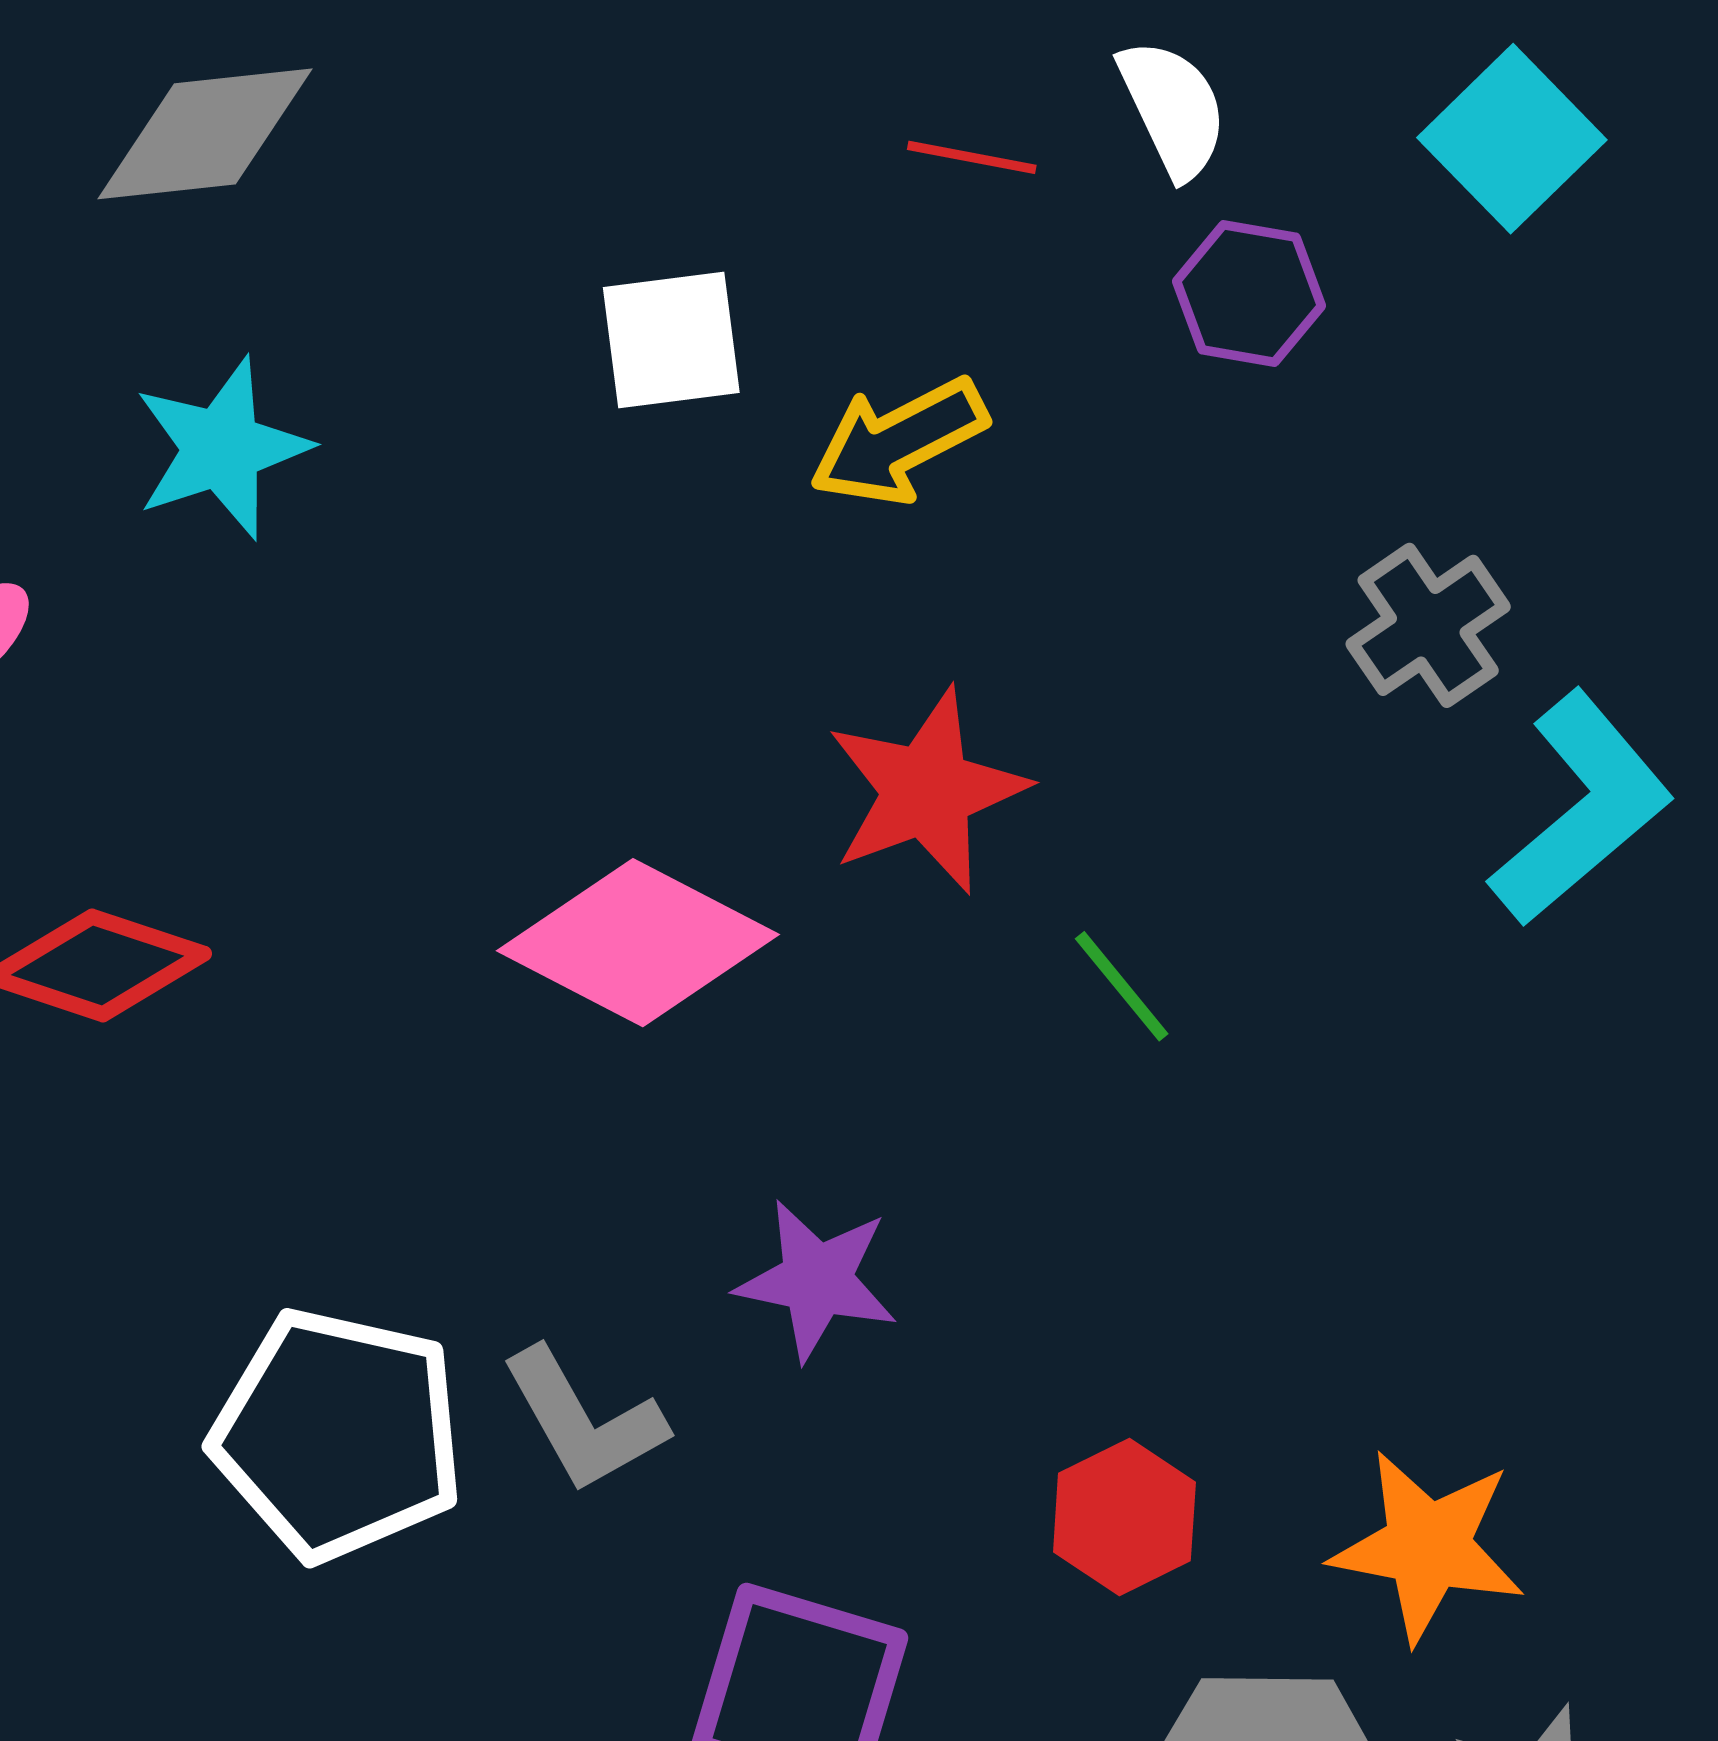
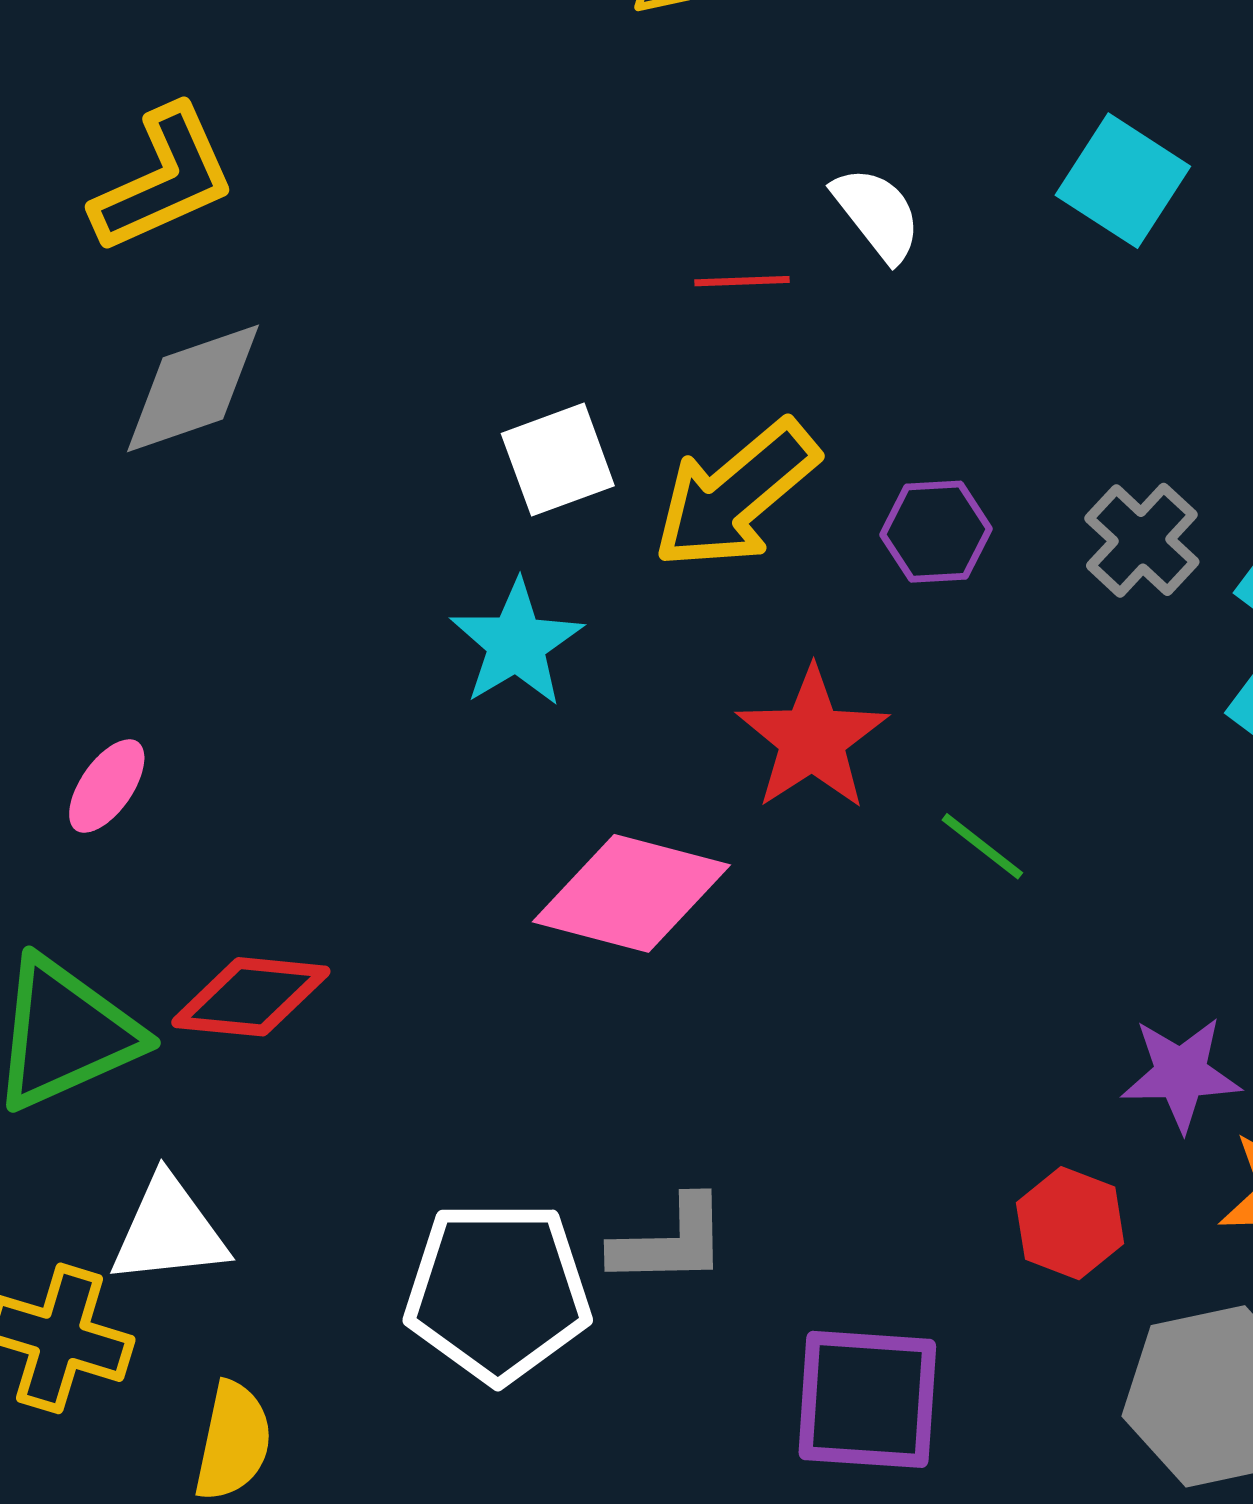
purple hexagon: (1249, 294) -> (936, 532), moved
yellow arrow: (898, 441) -> (736, 495), size x1.4
cyan star: (222, 448) -> (516, 643), moved
purple star: (817, 1280) -> (1181, 1074), moved
gray L-shape: (584, 1420) -> (670, 1242), turned -49

